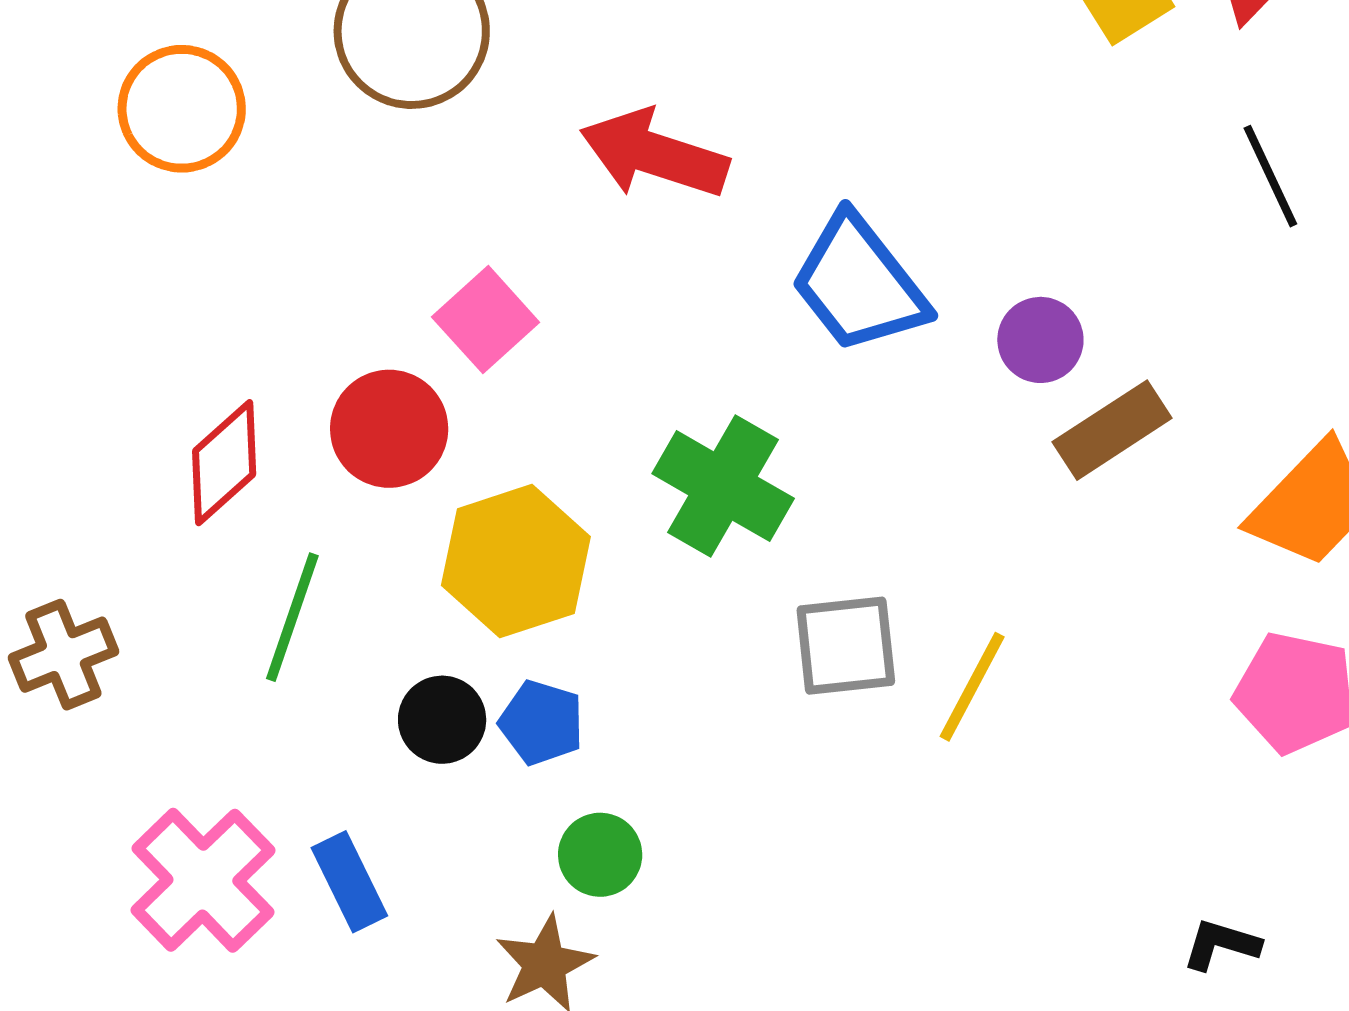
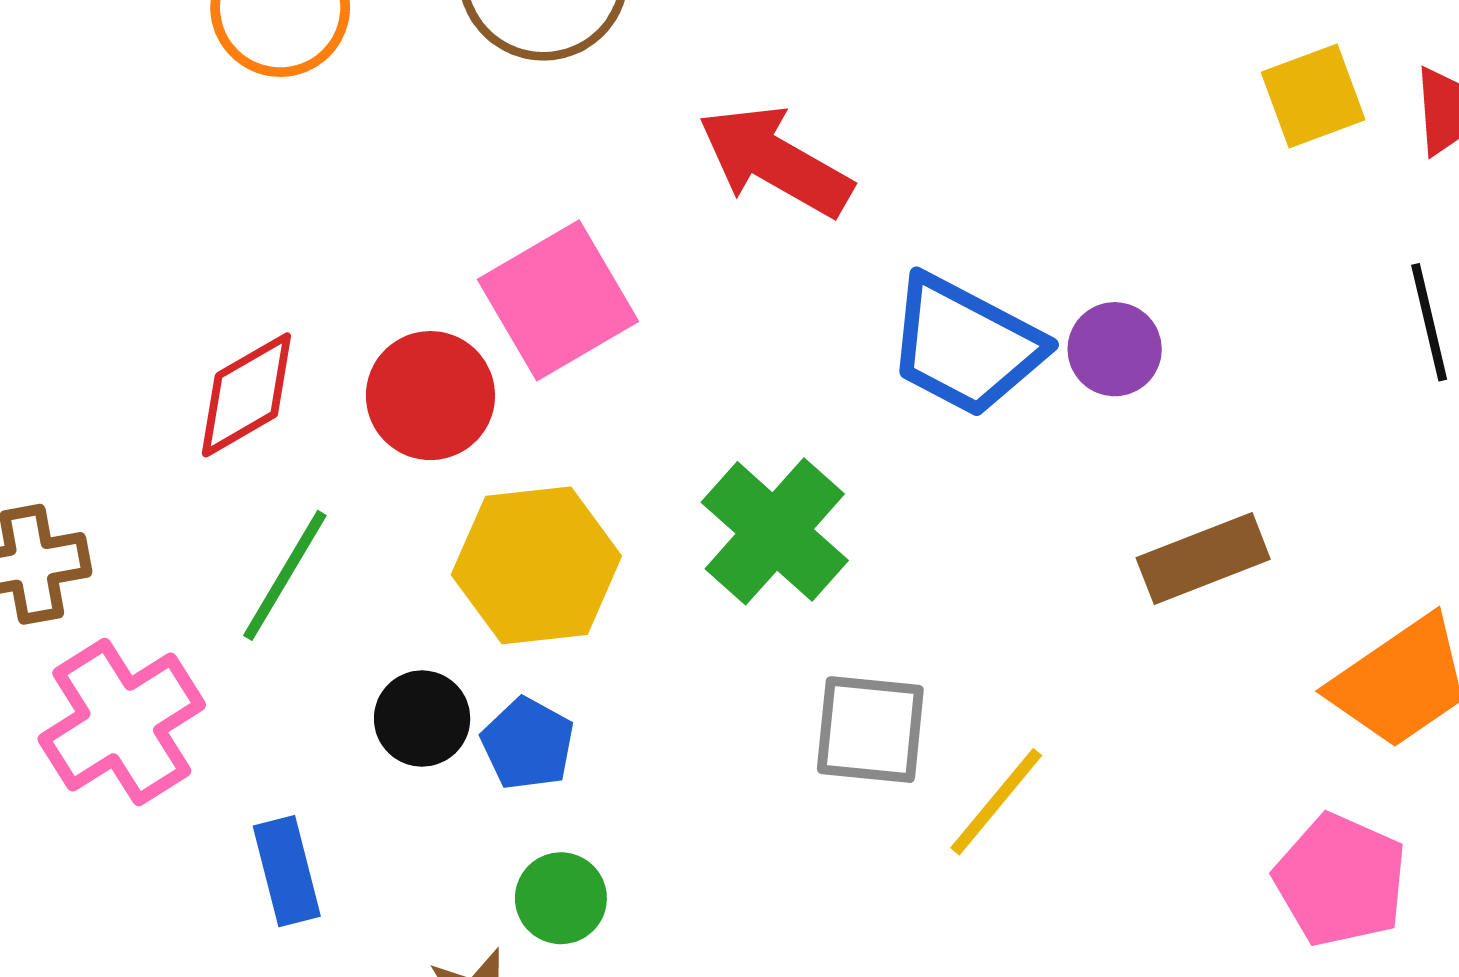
blue trapezoid: (859, 284) -> (965, 346), turned -36
pink square: (486, 320) -> (558, 300), size x1.4
purple circle: (1040, 340) -> (1115, 349), moved
pink cross: (203, 880) -> (122, 722), moved

